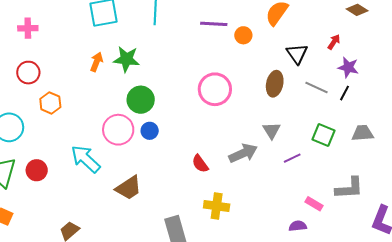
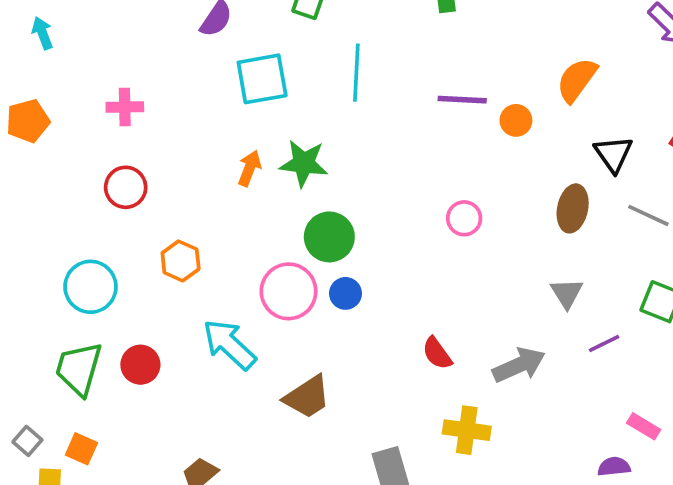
pink circle: (215, 89) -> (464, 218), size x0.6
orange hexagon: (50, 103) -> (181, 261), moved
gray arrow: (243, 153) -> (519, 365), moved

